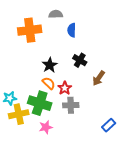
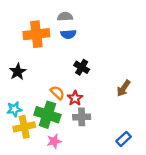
blue semicircle: (72, 30) -> (68, 34), moved, turned -96
black cross: (80, 60) -> (82, 67), moved
black star: (50, 65) -> (18, 72), moved
brown arrow: (99, 78) -> (124, 88), moved

